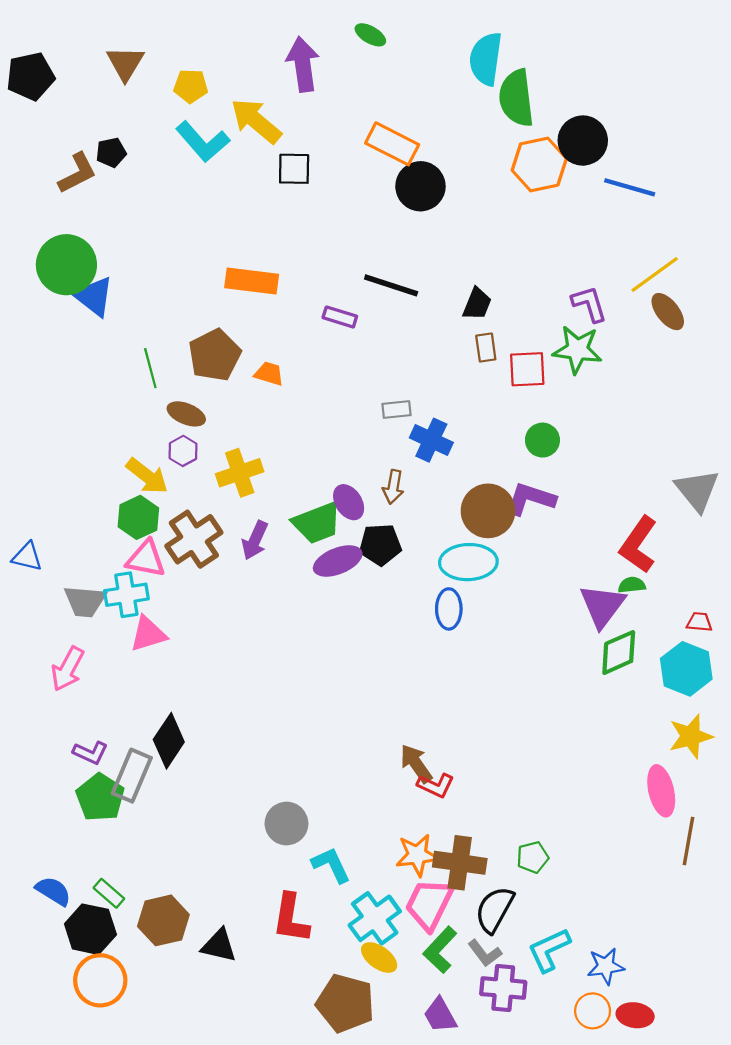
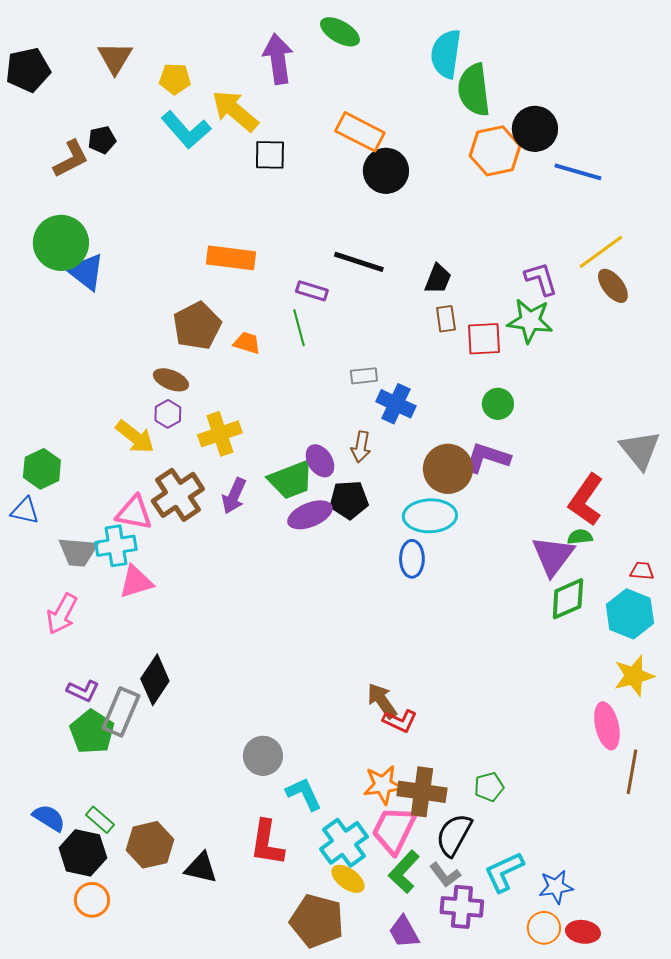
green ellipse: (370, 35) -> (340, 32), size x1.4
green line: (150, 368) -> (299, 328), moved
green hexagon: (138, 517) -> (42, 469), moved
orange circle: (100, 980) -> (92, 900), size x0.7

